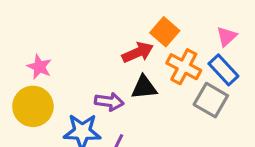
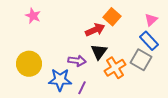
pink star: (39, 67) -> (33, 16), moved
orange cross: (184, 67) -> (115, 68), moved, turned 30
black triangle: (144, 87) -> (99, 52), turned -48

